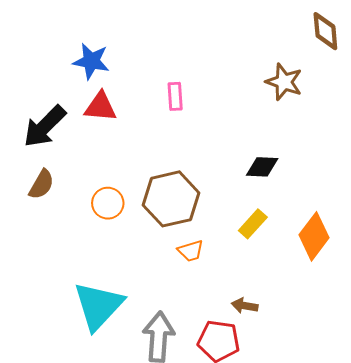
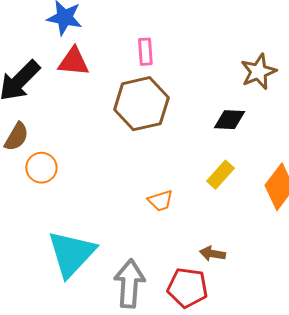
brown star: (284, 82) -> (258, 72), moved, turned 30
brown hexagon: (171, 199) -> (141, 104), moved
orange circle: (108, 203) -> (41, 168), moved

